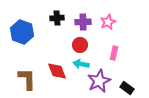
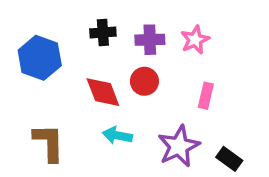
cyan arrow: (81, 64) -> (117, 135), moved
red diamond: (57, 71) -> (103, 92), moved

